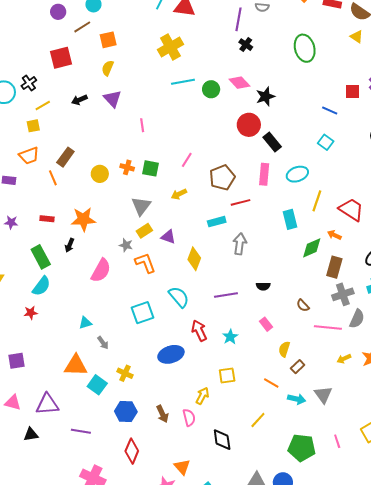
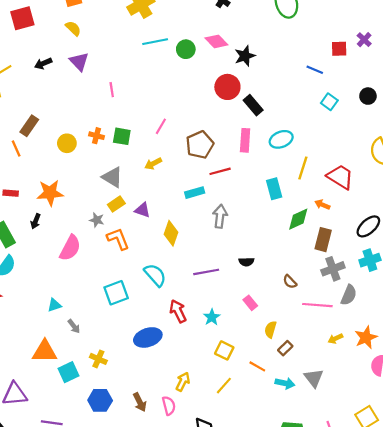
yellow semicircle: (108, 68) -> (73, 28), turned 112
cyan square: (326, 142) -> (329, 102), moved
gray triangle: (141, 206) -> (112, 177), turned -35
yellow square: (227, 375) -> (224, 350), moved, turned 36
cyan square: (97, 385) -> (69, 372), turned 30
yellow line: (258, 420) -> (224, 386), moved

